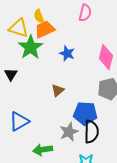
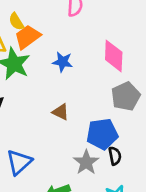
brown triangle: (58, 90) -> (61, 112), turned -40
black semicircle: (91, 132) -> (115, 156), size x0.6

